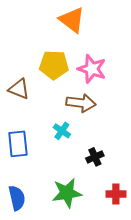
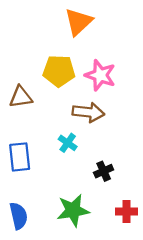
orange triangle: (72, 20) -> (78, 22), turned 40
brown triangle: (19, 89) -> (21, 97), turned -30

